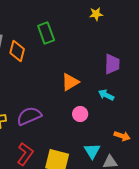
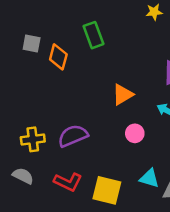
cyan triangle: (92, 151) -> (149, 178), turned -42
red L-shape: (25, 154) -> (68, 182), turned 80

